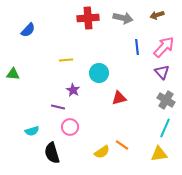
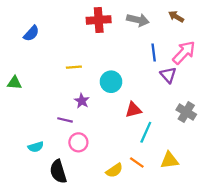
brown arrow: (157, 15) -> (176, 17), turned 48
purple triangle: (162, 72) -> (168, 75), moved
cyan line: (165, 128) -> (146, 132), moved
yellow triangle: (159, 154) -> (169, 160), moved

